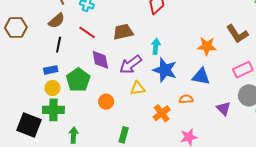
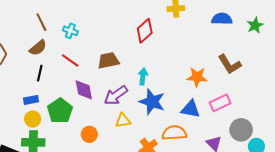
pink rectangle: (243, 70) -> (220, 103), moved
orange semicircle: (186, 99) -> (174, 133), size x1.6

